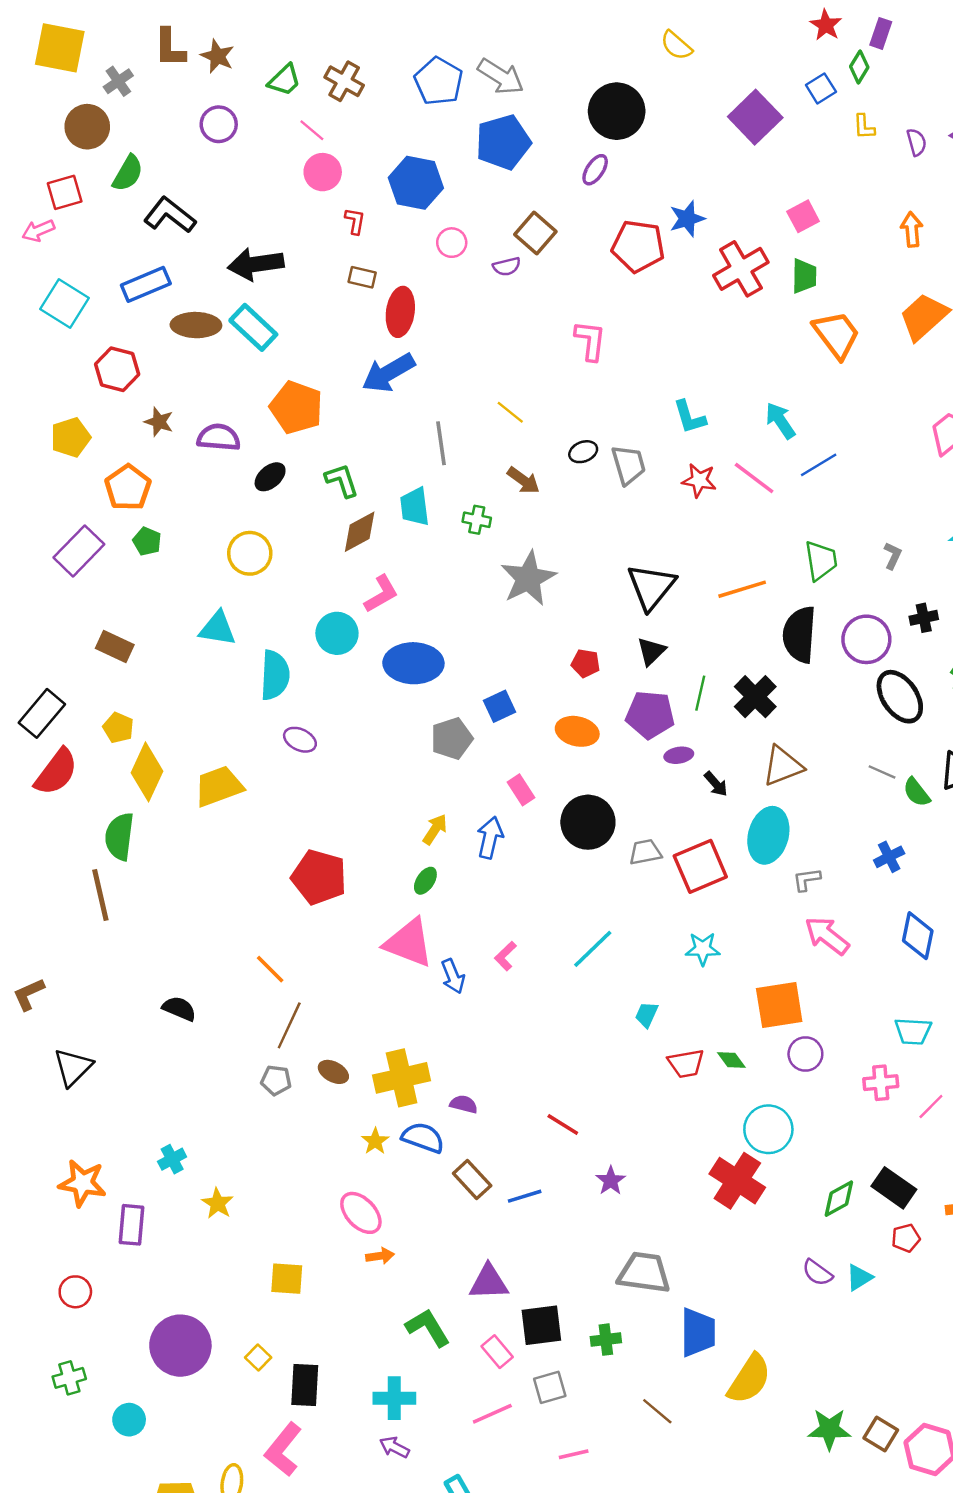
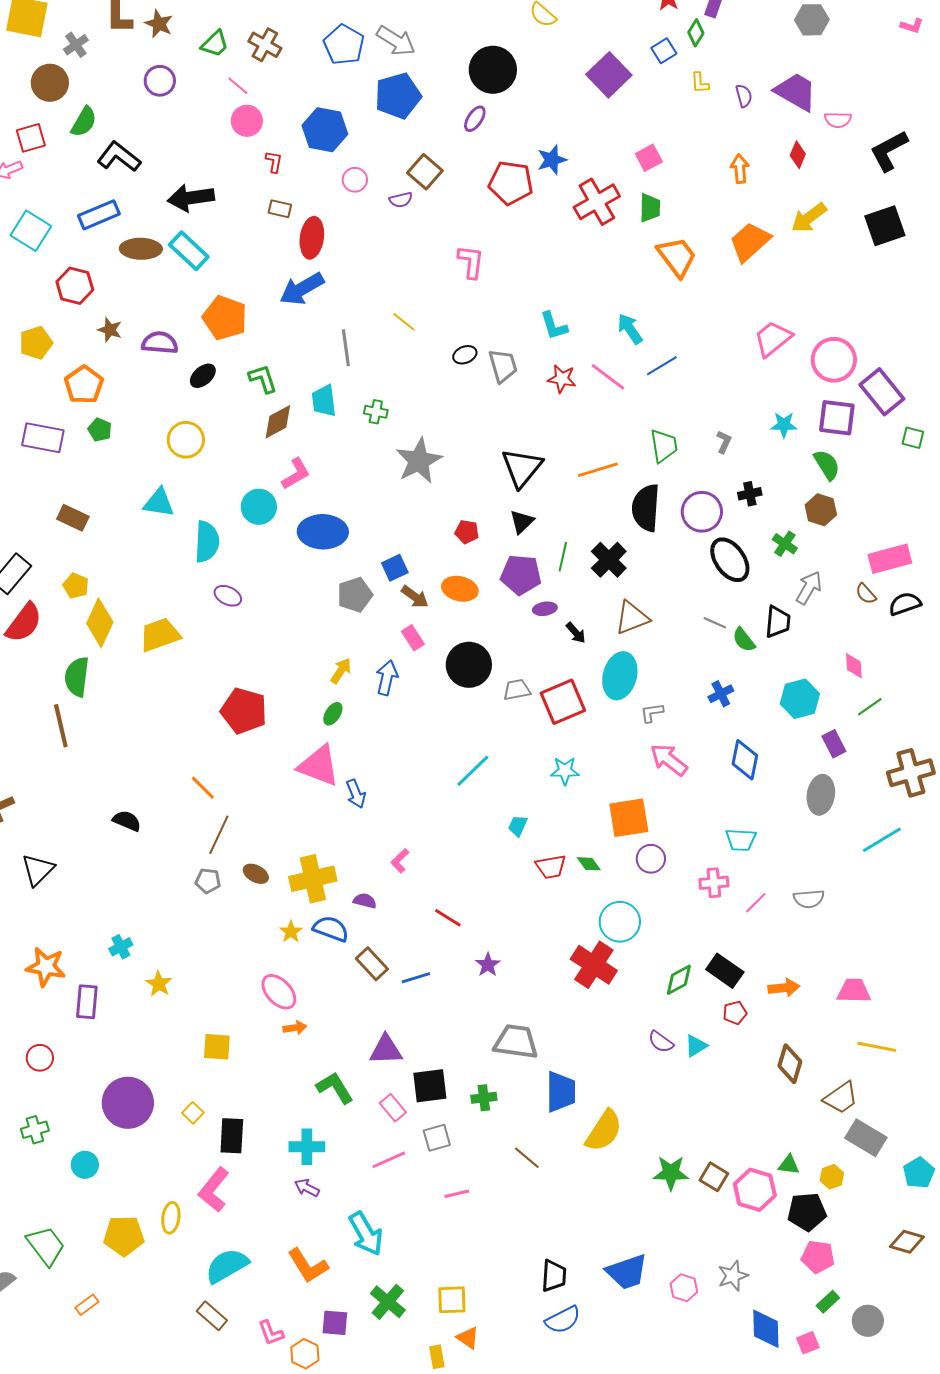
brown arrow: (523, 480) -> (415, 597), moved
purple rectangle: (79, 551) -> (43, 438), turned 57
pink L-shape: (505, 956) -> (400, 861), moved

